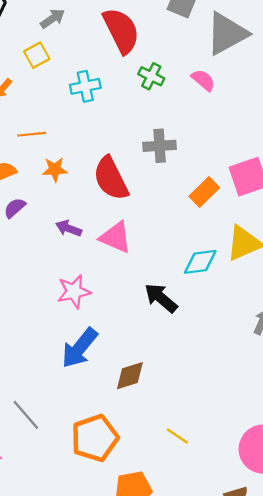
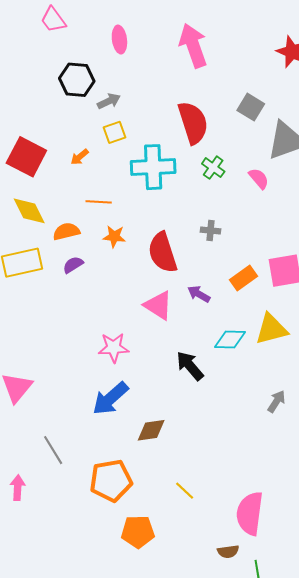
gray arrow: (53, 19) -> (109, 101), moved
cyan cross: (85, 86) -> (153, 167), size x1.6
gray cross: (160, 146) -> (211, 230), size x0.7
purple arrow: (69, 228) -> (199, 294), moved

